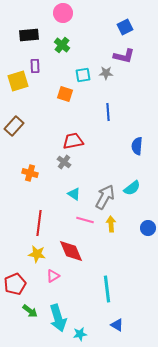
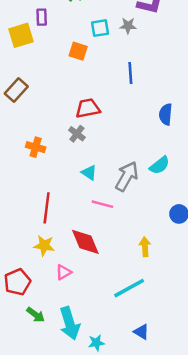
yellow arrow: (111, 224) -> (145, 247), moved
cyan line: (107, 289) -> (129, 288), turned 68

